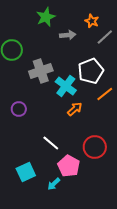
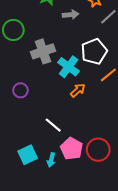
red circle: (95, 147) -> (98, 150), moved
cyan arrow: (54, 184) -> (51, 160), moved, turned -32

